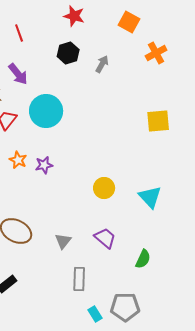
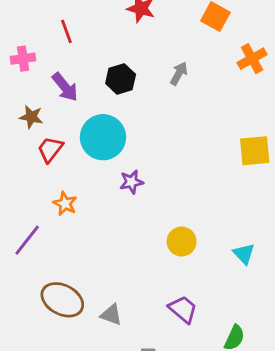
black hexagon: (68, 53) -> (121, 79), moved
purple star: (44, 165) -> (131, 182), moved
cyan triangle: (150, 197) -> (244, 254), size x0.7
gray triangle: (63, 241) -> (111, 315), moved, turned -48

